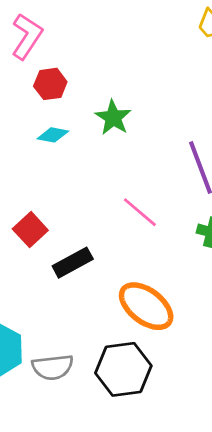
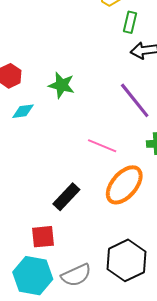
red square: (30, 230) -> (43, 237), moved, turned -35
orange ellipse: (146, 306) -> (124, 185), moved, turned -69

